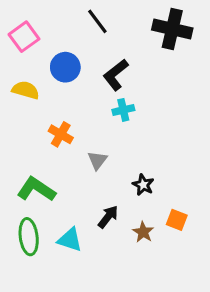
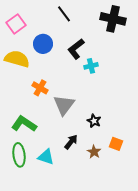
yellow semicircle: (26, 90) -> (17, 59), size x1.4
cyan cross: (123, 110) -> (91, 66), moved
gray triangle: (97, 160) -> (64, 105), size x1.6

